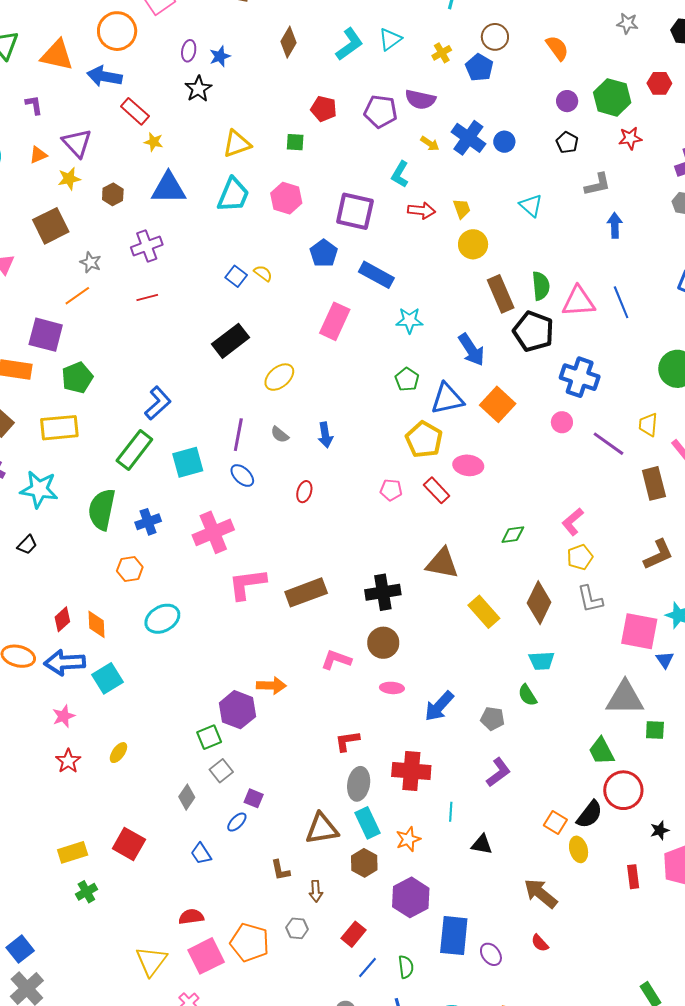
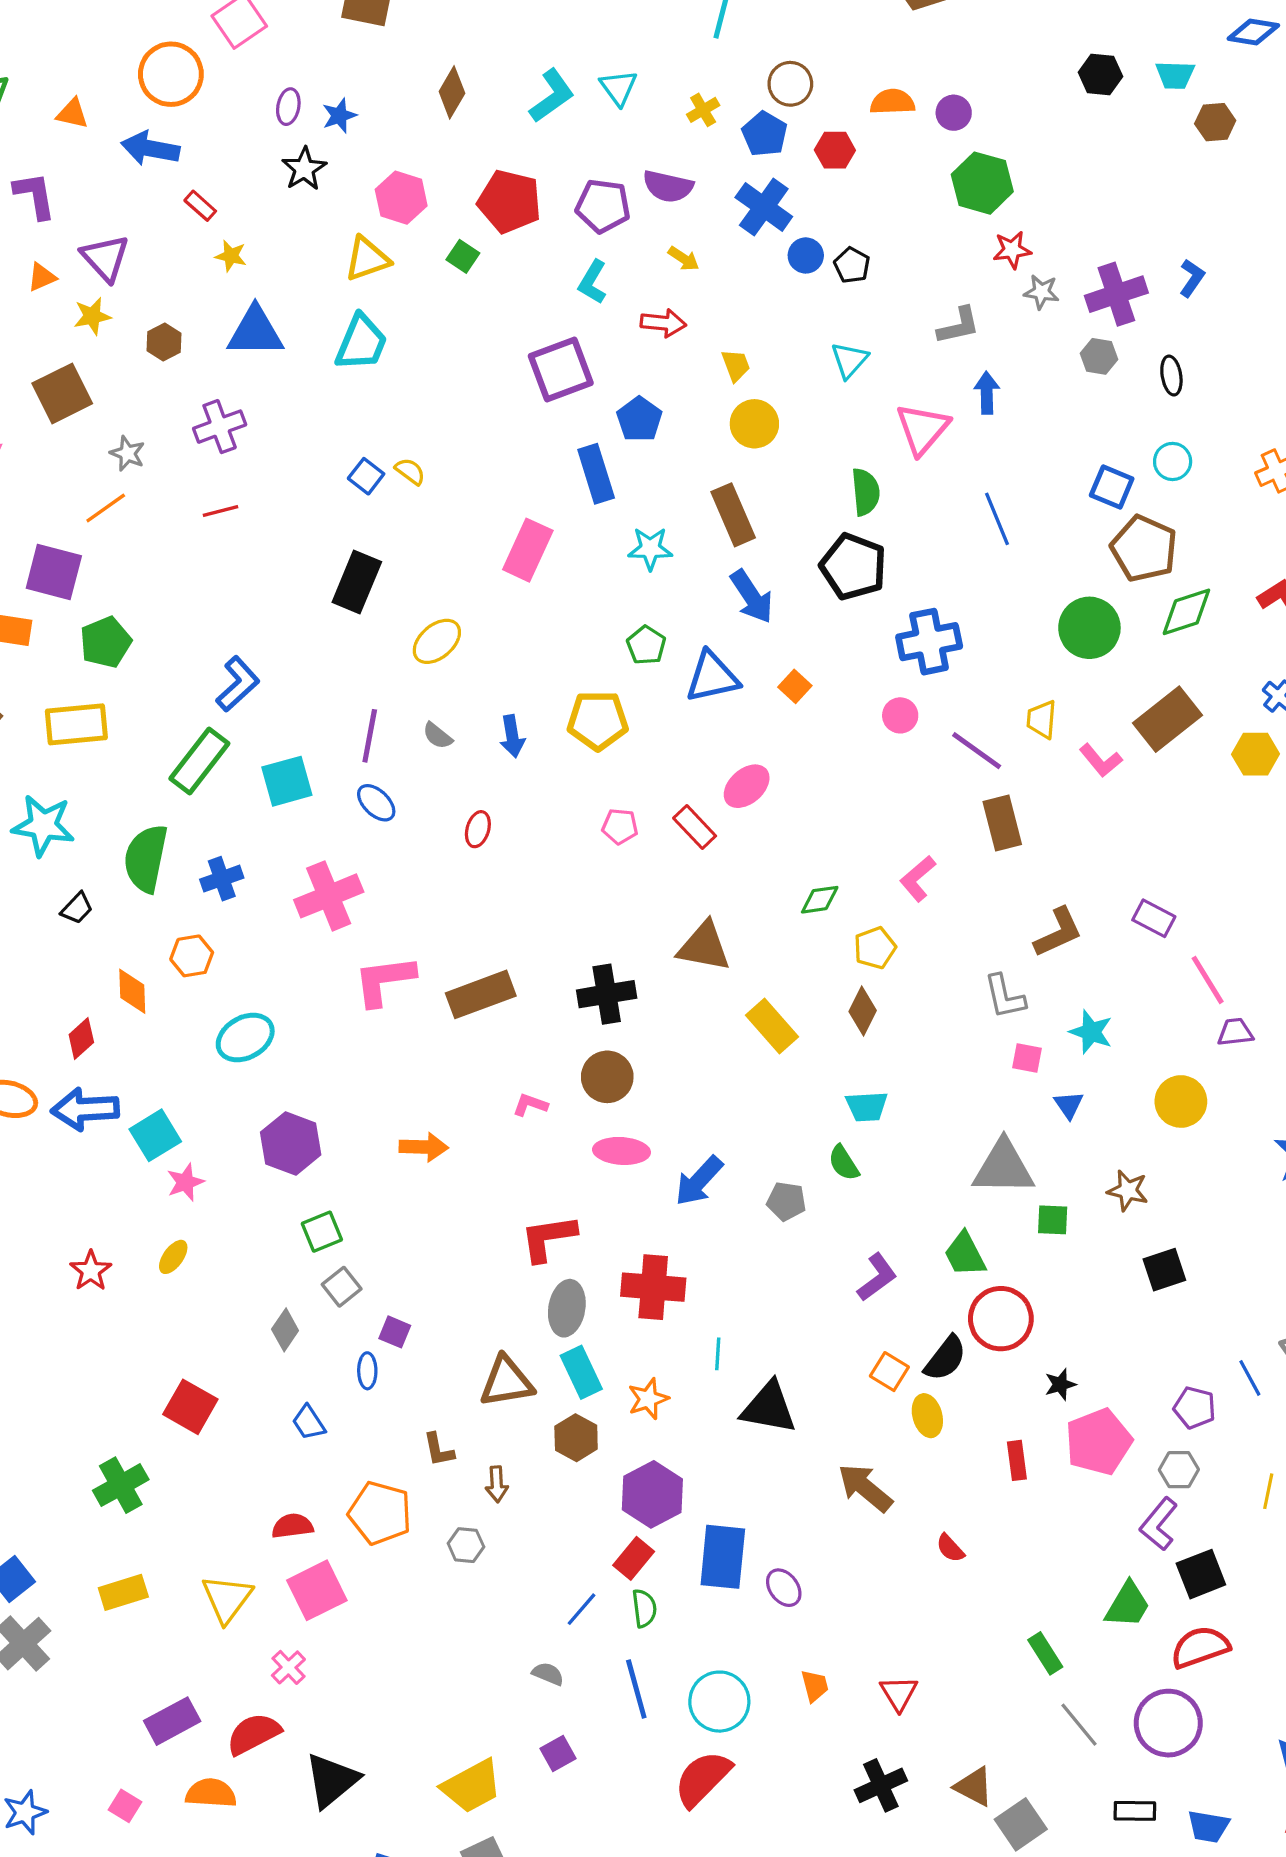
gray star: (627, 23) -> (1041, 292), moved
cyan triangle: (390, 39) -> (619, 88), turned -30
orange semicircle: (557, 48) -> (892, 102), turned -56
orange triangle: (57, 55) -> (72, 114), size x0.6
red hexagon: (659, 83) -> (835, 150), moved
purple circle: (567, 101) -> (954, 113), moved
purple L-shape: (34, 105) -> (35, 195), size x1.5
red pentagon: (324, 109) -> (509, 201), size x1.5
red rectangle: (135, 111) -> (200, 206), size x0.7
blue cross: (468, 138) -> (764, 207), moved
green square: (295, 142) -> (463, 256), turned 30
black pentagon: (567, 142) -> (852, 265), moved
cyan L-shape: (400, 174) -> (593, 282), moved
pink hexagon: (286, 198) -> (401, 198), moved
cyan triangle: (531, 205) -> (849, 360), turned 30
red arrow: (422, 210) -> (663, 323), moved
purple square: (355, 211) -> (561, 370), turned -33
blue pentagon: (324, 253) -> (639, 419), moved
blue rectangle: (376, 275) -> (596, 474), turned 44
brown rectangle: (501, 294) -> (733, 515), moved
pink triangle: (579, 302) -> (922, 429), moved, turned -45
black rectangle: (231, 341) -> (357, 582), turned -30
blue cross: (580, 377) -> (929, 642), turned -30
orange square: (498, 404) -> (795, 686), size x0.6
yellow pentagon: (424, 440) -> (598, 720), moved, turned -30
pink ellipse: (468, 465) -> (747, 786), turned -48
brown rectangle: (654, 483) -> (1002, 823), moved
black trapezoid: (27, 545) -> (77, 908), moved
yellow pentagon: (580, 557) -> (875, 948), moved
gray L-shape: (590, 599) -> (1005, 997), moved
brown diamond: (539, 603) -> (863, 1011), size x0.7
orange diamond: (96, 624) -> (132, 991), moved
pink square: (639, 631) -> (1027, 1058), size x0.5
pink L-shape: (336, 660) -> (530, 1105), size x0.7
pink ellipse: (392, 688) -> (622, 1151), size x1.4
purple hexagon: (237, 710) -> (291, 1143), moved
pink star: (64, 716) -> (185, 1182), moved
red L-shape: (347, 741) -> (548, 1238), size x1.4
purple L-shape: (498, 772) -> (877, 1277), moved
blue ellipse: (237, 822) -> (367, 1371), turned -45
black triangle: (482, 844) -> (769, 1408), size x1.6
yellow rectangle: (73, 852) -> (123, 1592), moved
green cross: (86, 892) -> (121, 1485), size x1.5
red rectangle: (354, 934) -> (634, 1558), moved
orange pentagon: (250, 942) -> (380, 1513), moved
red semicircle: (540, 943) -> (950, 1548), moved

